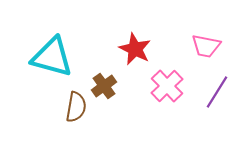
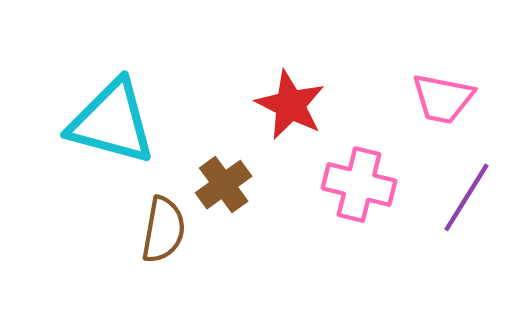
pink cross: (167, 86) -> (359, 185), turned -32

